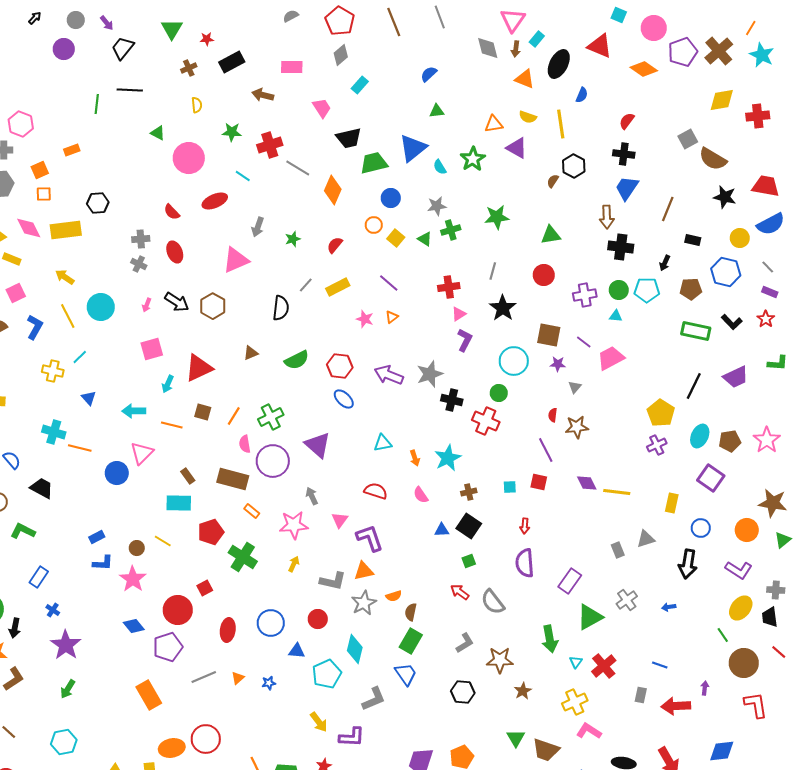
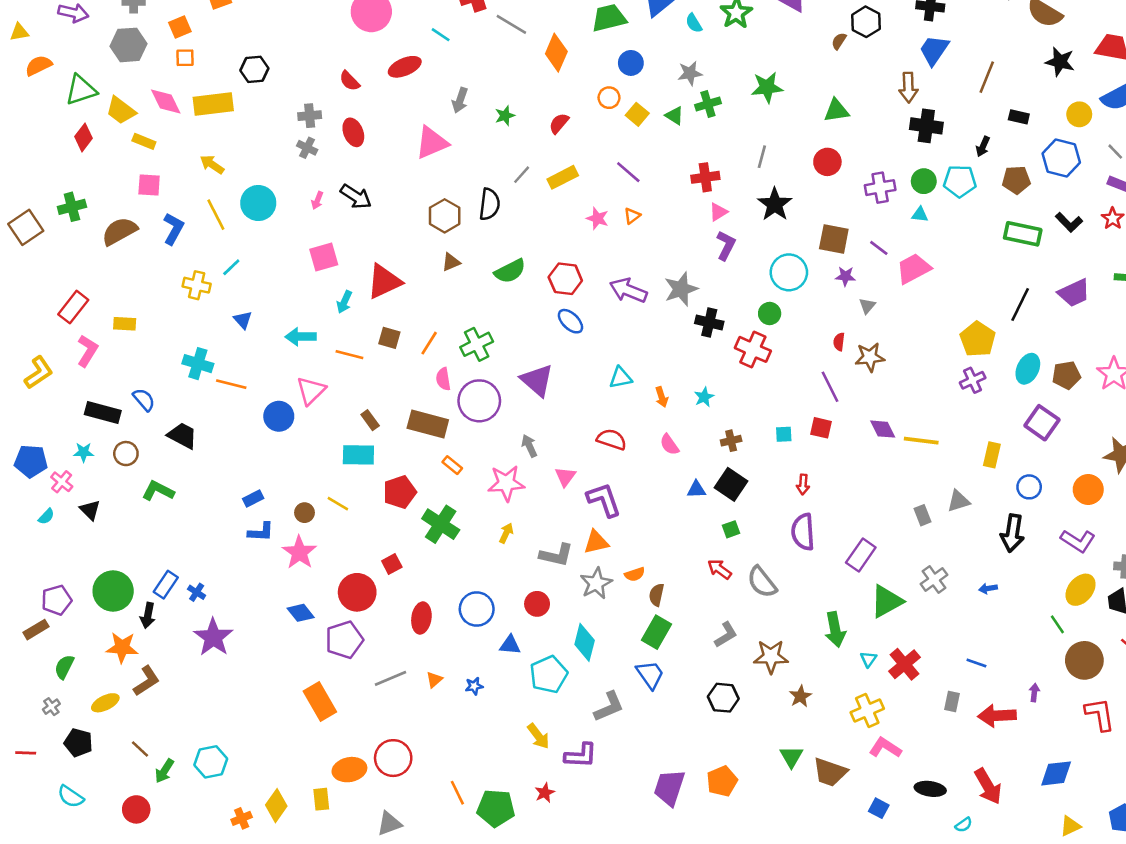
pink square: (16, 293) -> (149, 185), turned 30
brown hexagon: (213, 306) -> (445, 216), moved
cyan star: (448, 458) -> (704, 397), size x0.6
blue rectangle: (39, 577) -> (166, 585), moved
green arrow: (68, 689) -> (164, 771), moved

